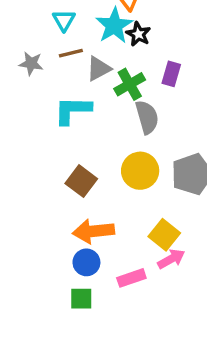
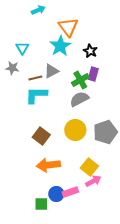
cyan triangle: (64, 20) -> (22, 48), moved
black star: (138, 34) -> (90, 51), moved
brown line: (71, 53) -> (35, 78), moved
green cross: (130, 84) -> (80, 80), moved
gray semicircle: (147, 117) -> (79, 99), turned -102
blue circle: (86, 262) -> (56, 194), moved

